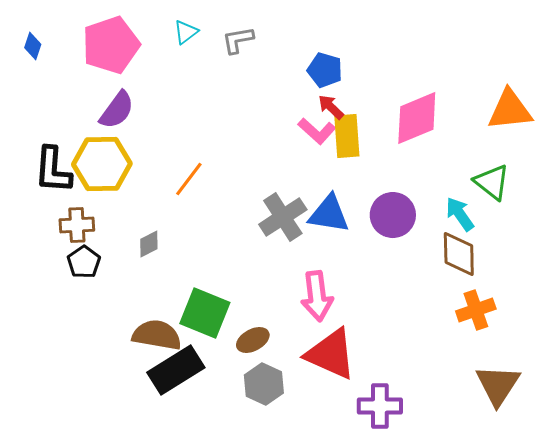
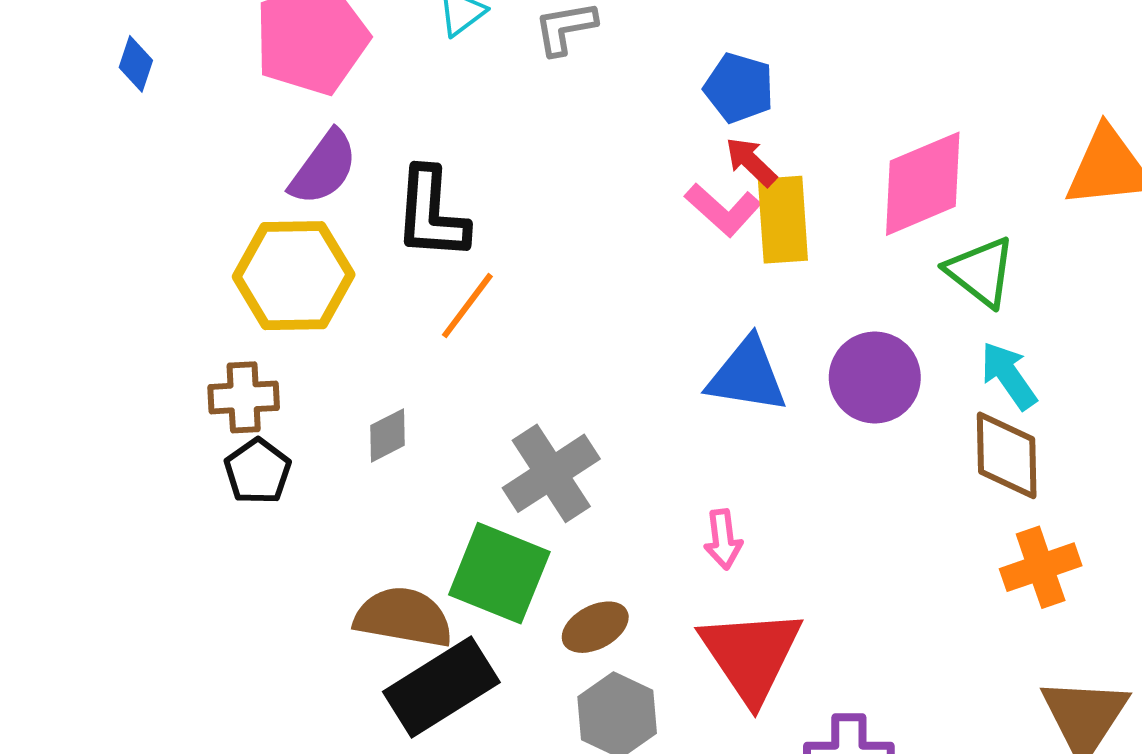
blue diamond: (33, 46) -> (136, 64), moved
black L-shape: (53, 170) -> (431, 214), moved
green triangle: (492, 182) -> (981, 272), moved
gray cross: (283, 217) -> (551, 473), moved
pink arrow: (317, 296) -> (723, 539), size x0.6
red triangle: (331, 354) -> (751, 655), turned 32

